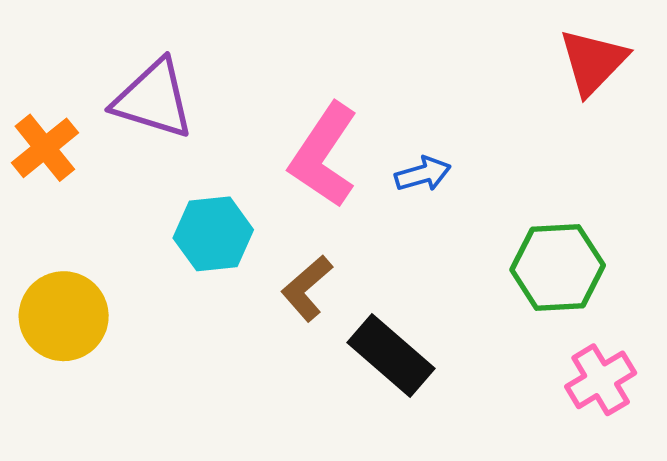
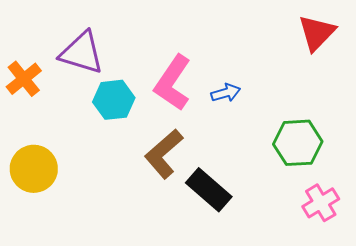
cyan hexagon: (213, 234) -> (114, 100), moved
brown L-shape: (307, 288) -> (164, 154), size x1.4

